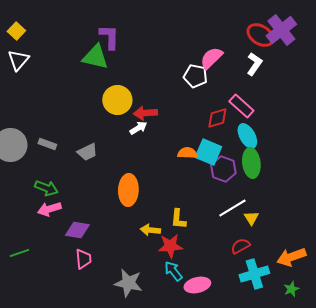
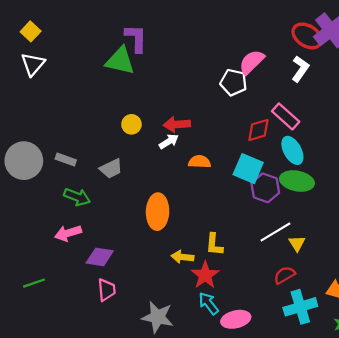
yellow circle: (117, 100) -> (131, 124), moved, size x0.6
orange semicircle: (187, 153) -> (199, 162), moved
green ellipse: (251, 163) -> (297, 181), turned -72
green arrow: (46, 188) -> (77, 197), moved
red star: (170, 246) -> (205, 275), turned -30

